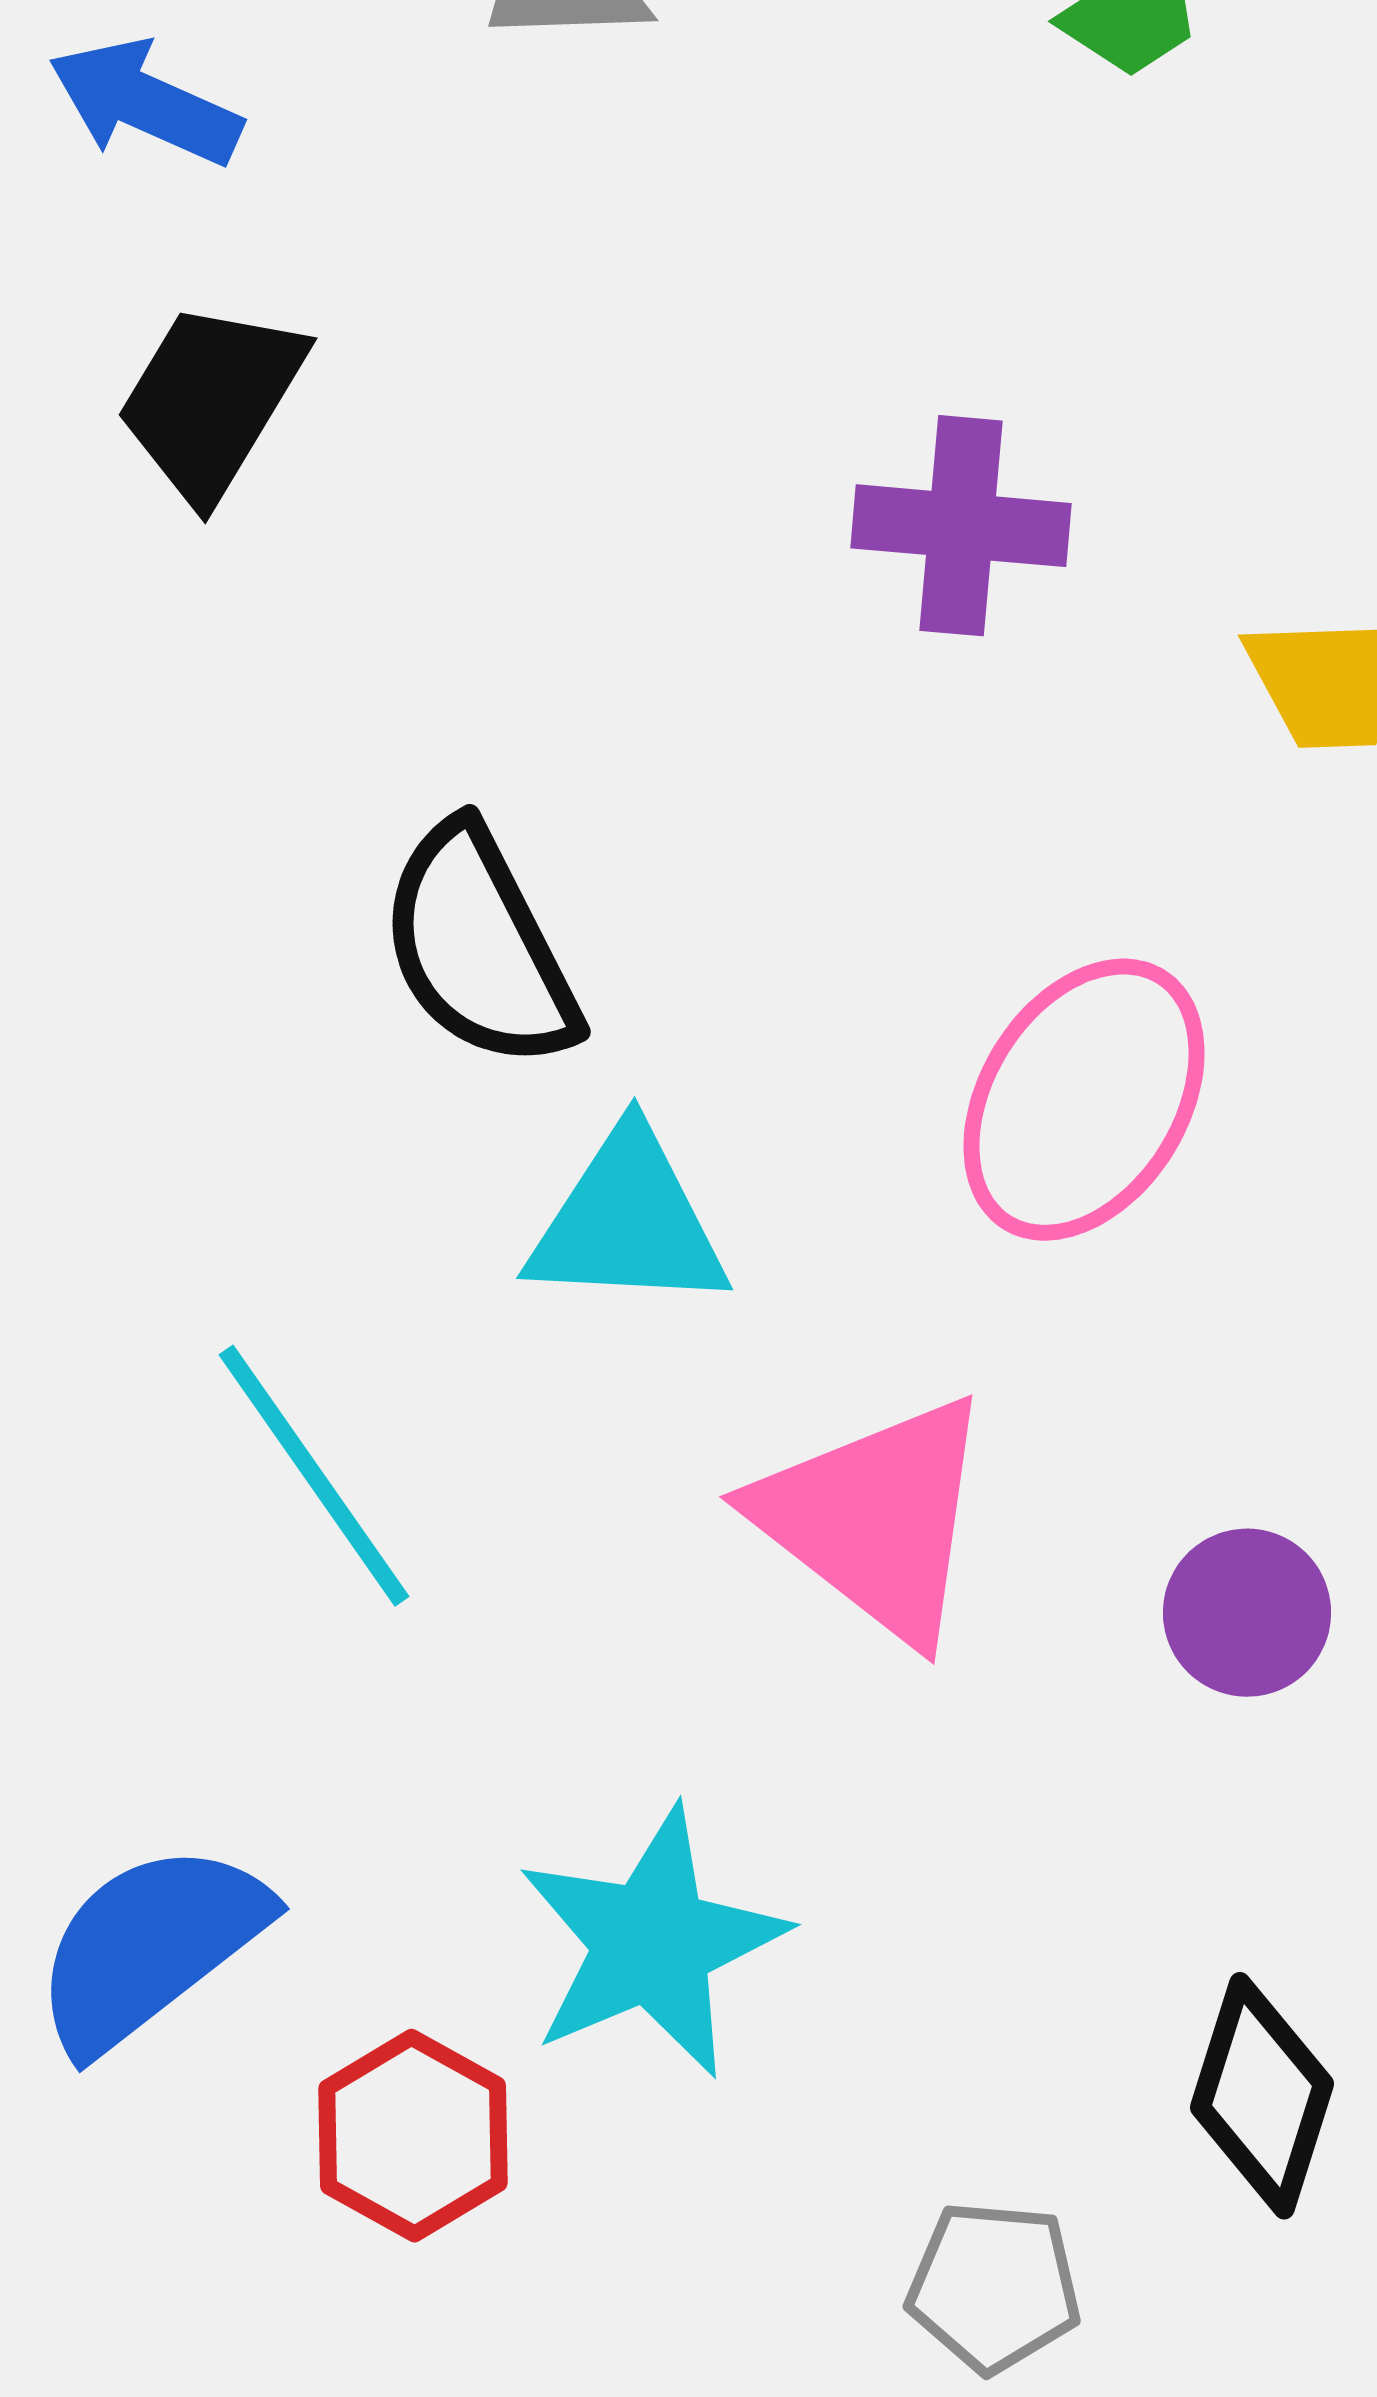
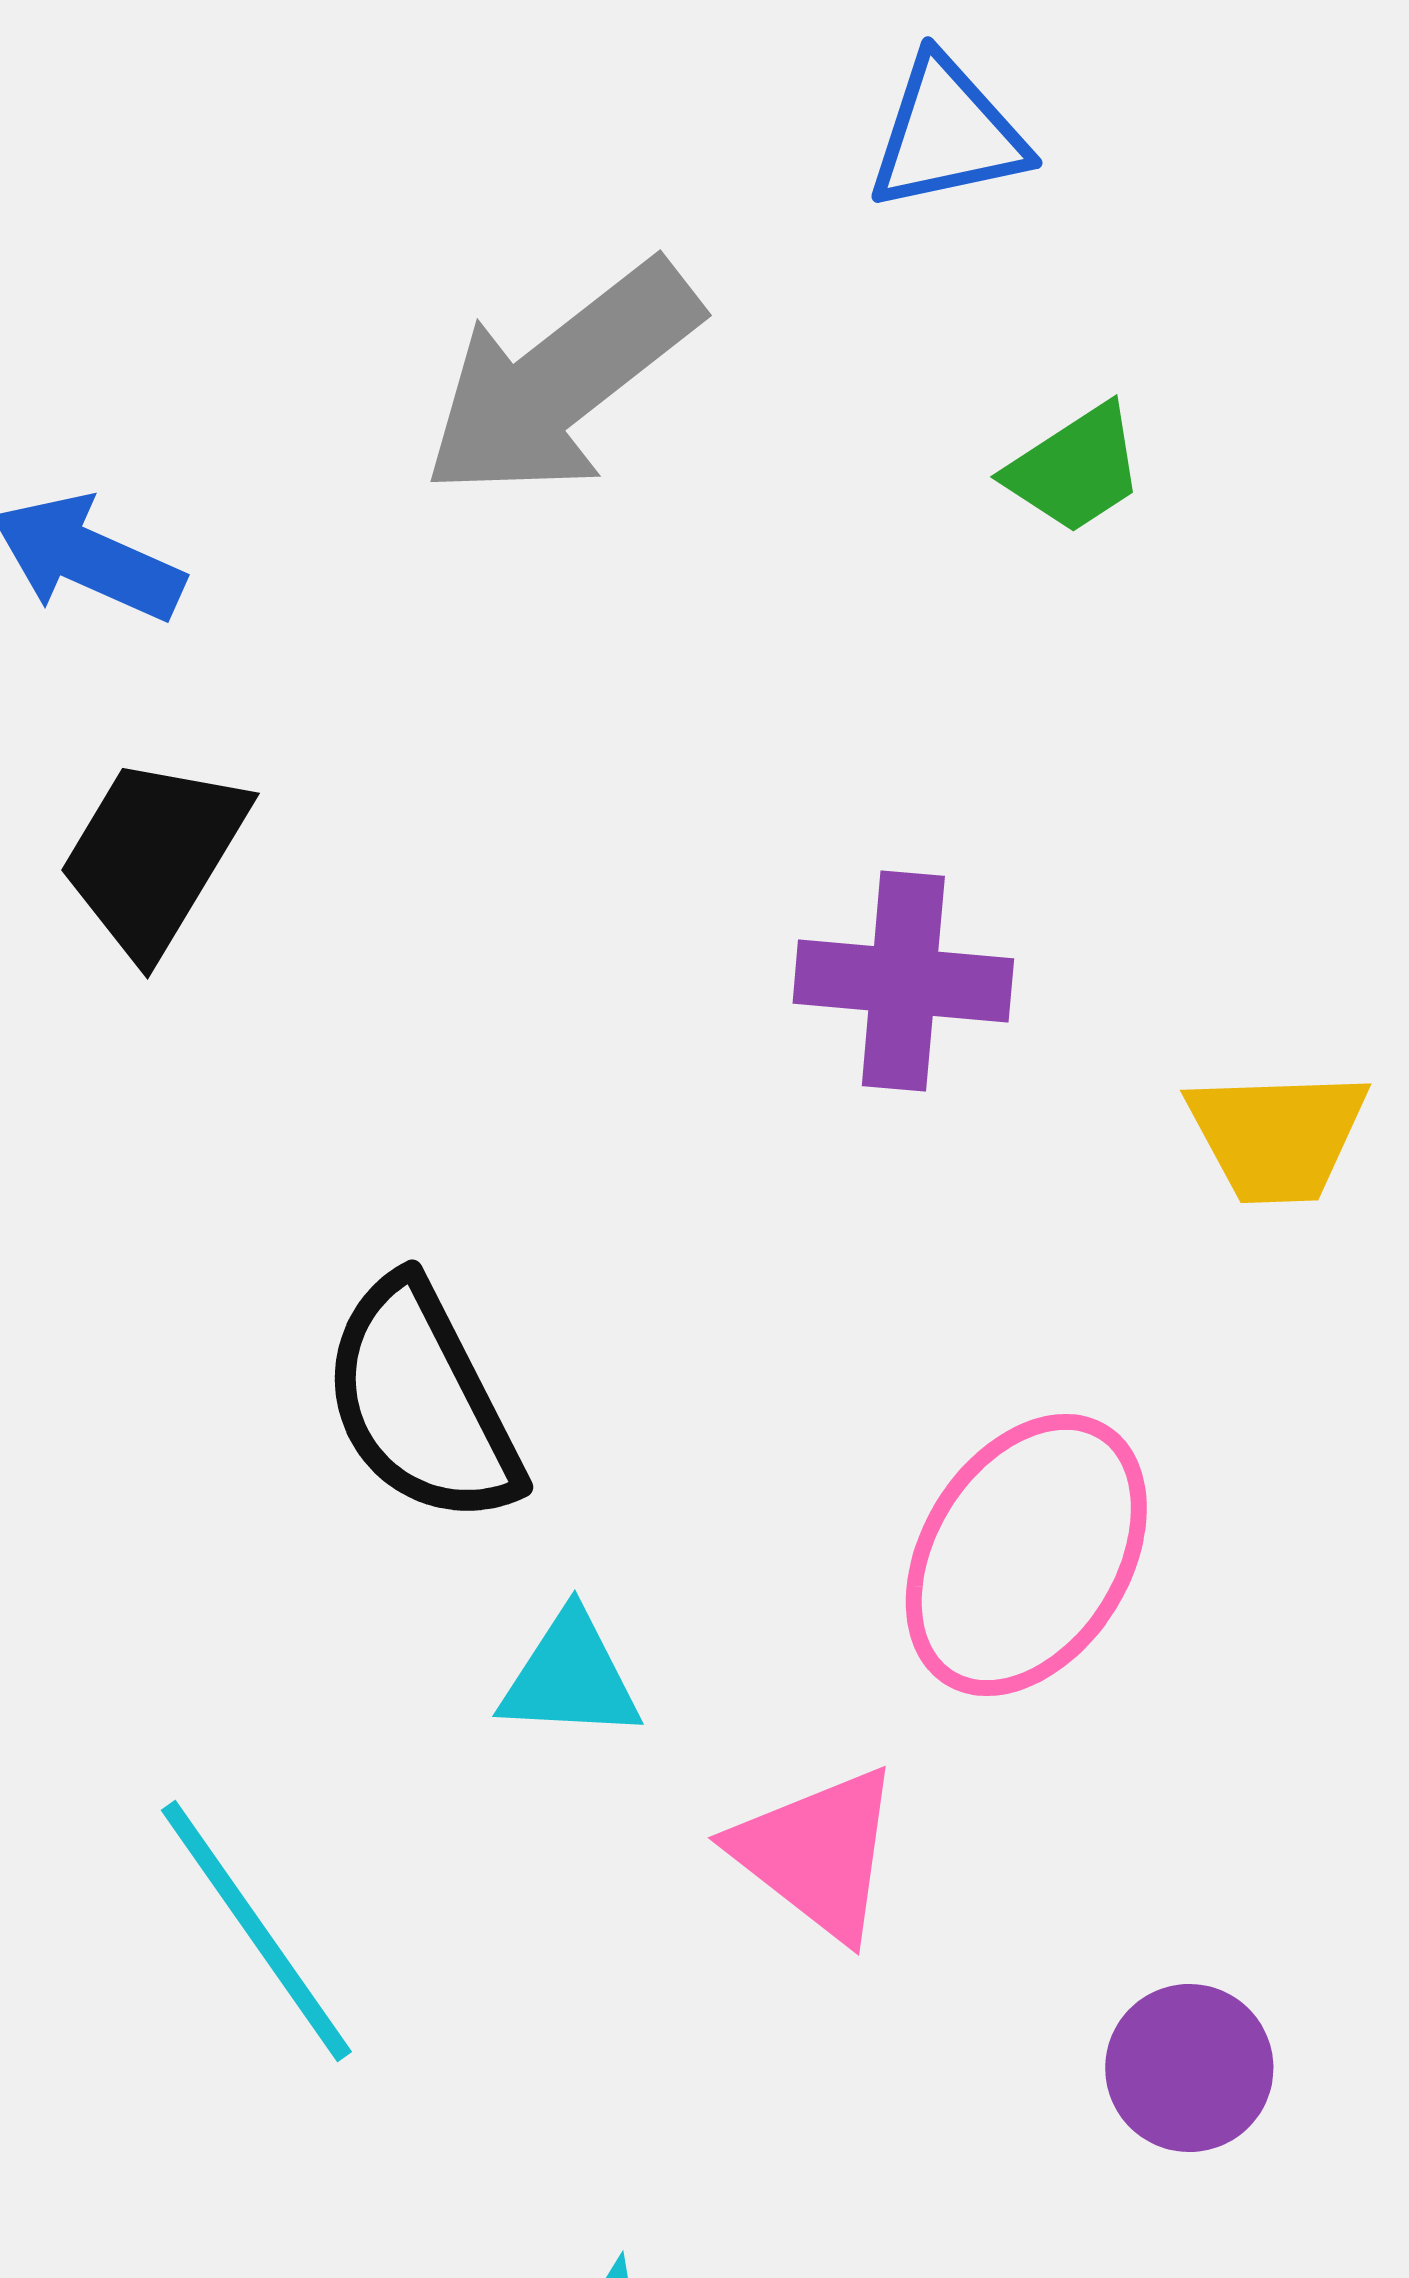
cyan triangle: (628, 1222) -> (570, 1677), size x0.7
pink triangle: (875, 1519) -> (817, 1853), moved, size x0.7

